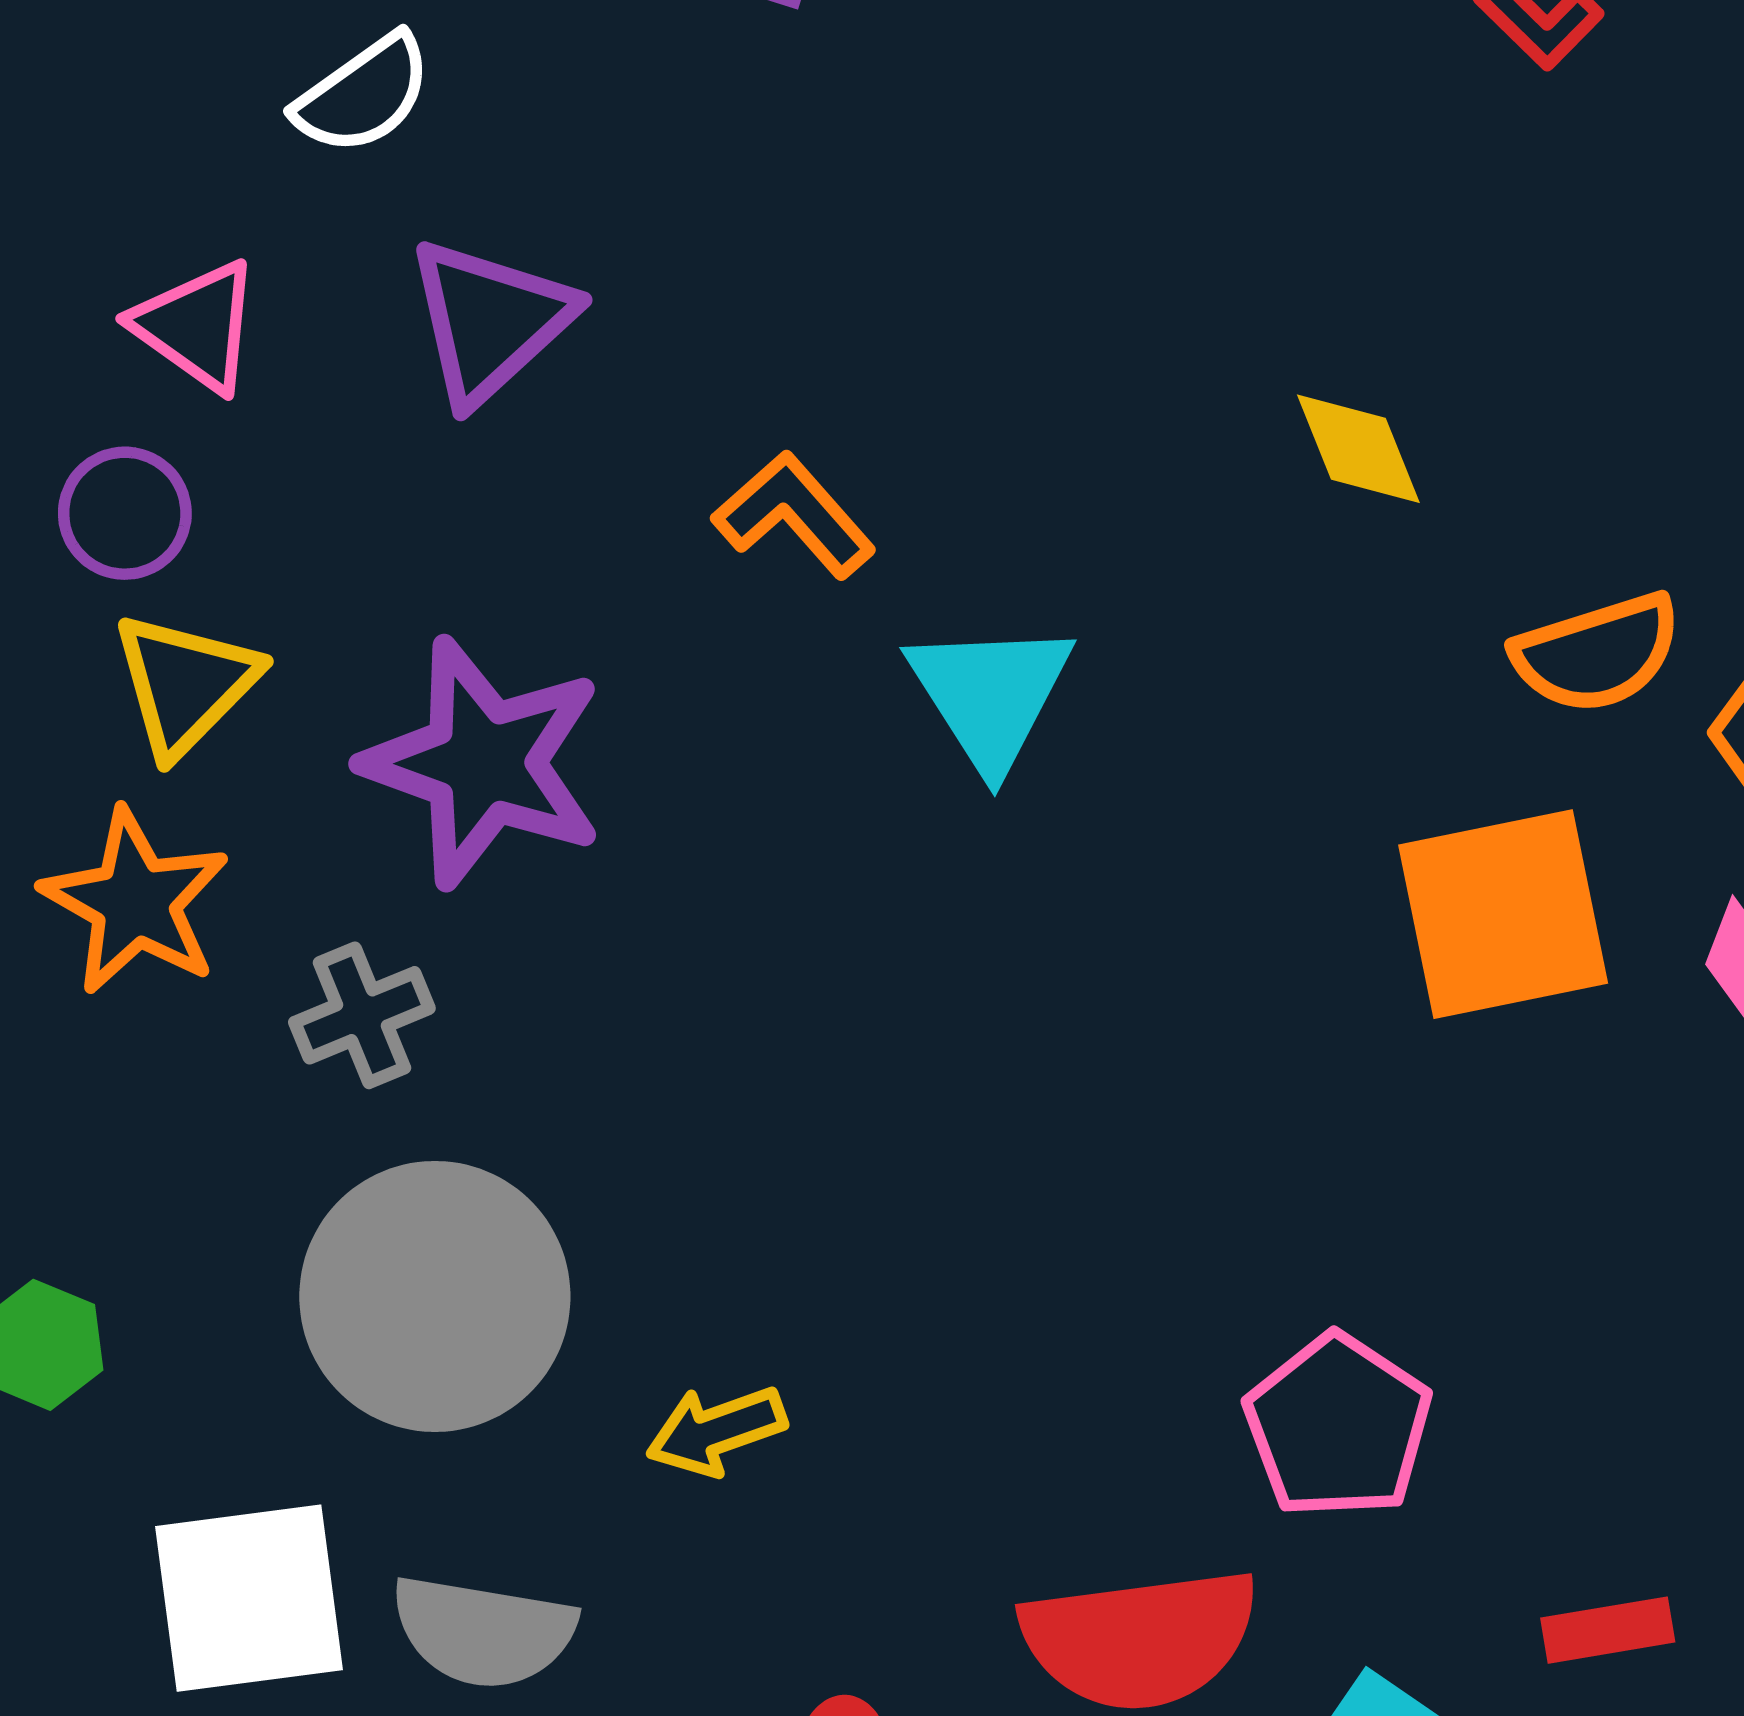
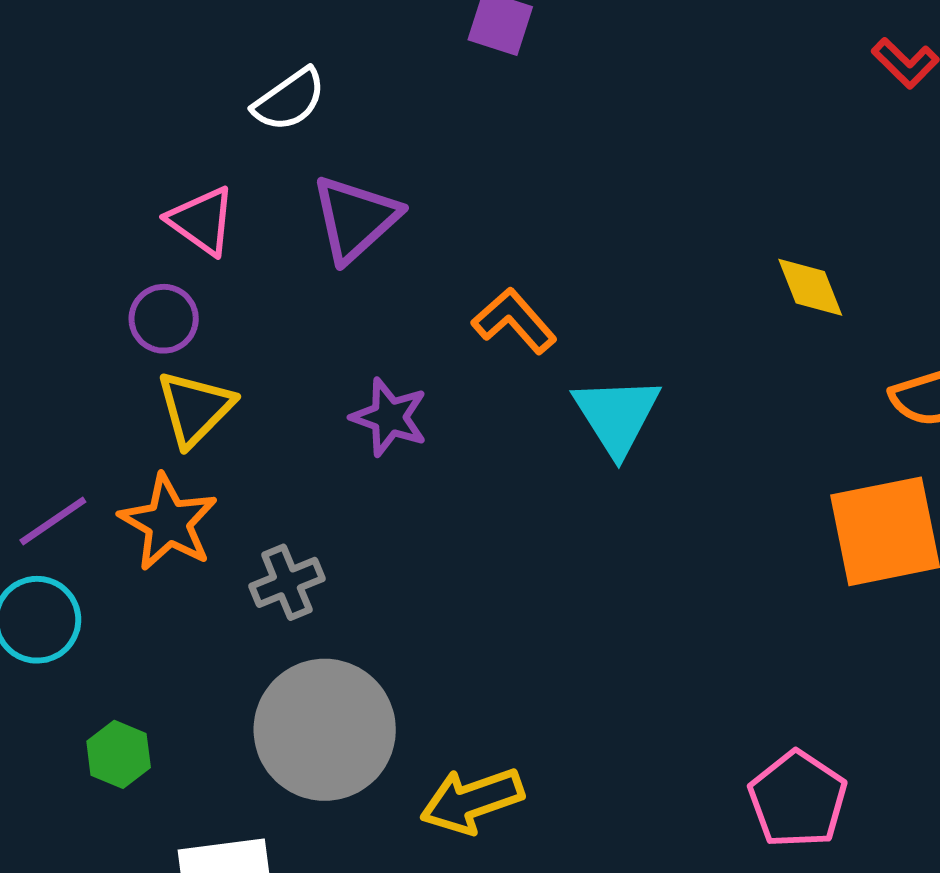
purple star: (484, 763) -> (389, 417), moved, size x0.6
yellow arrow: (716, 1431) -> (472, 801), size x1.4

